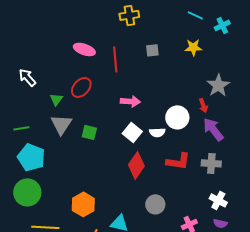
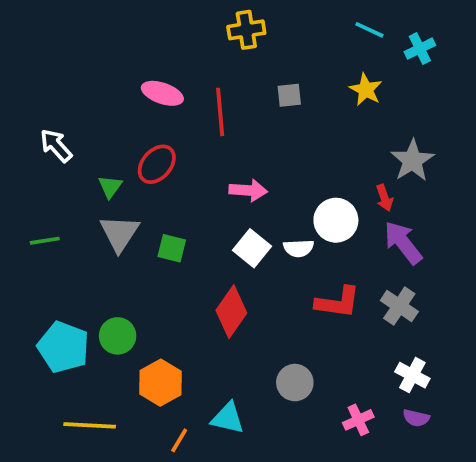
yellow star: (193, 47) -> (366, 90), turned 30
cyan pentagon: (31, 157) -> (63, 347), moved
gray cross: (211, 163) -> (399, 306), turned 30
red diamond: (136, 165) -> (231, 312), moved
green circle: (27, 192) -> (118, 336), moved, size x0.7

